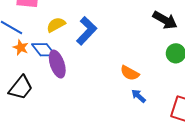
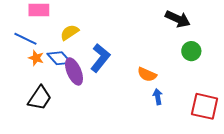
blue L-shape: (87, 31) -> (100, 58), moved
blue arrow: (139, 96) -> (158, 97), turned 42

